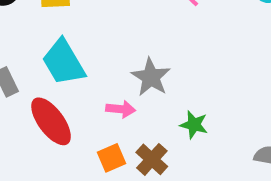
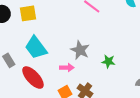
green star: (194, 125) -> (108, 61), moved

